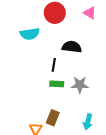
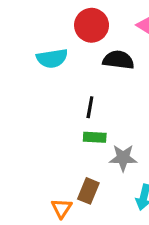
black semicircle: (72, 47) -> (118, 60), moved
gray star: (80, 85) -> (123, 158), moved

